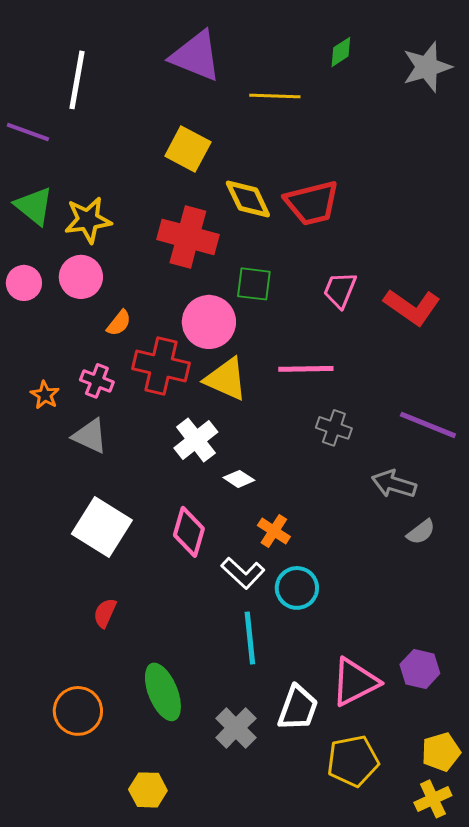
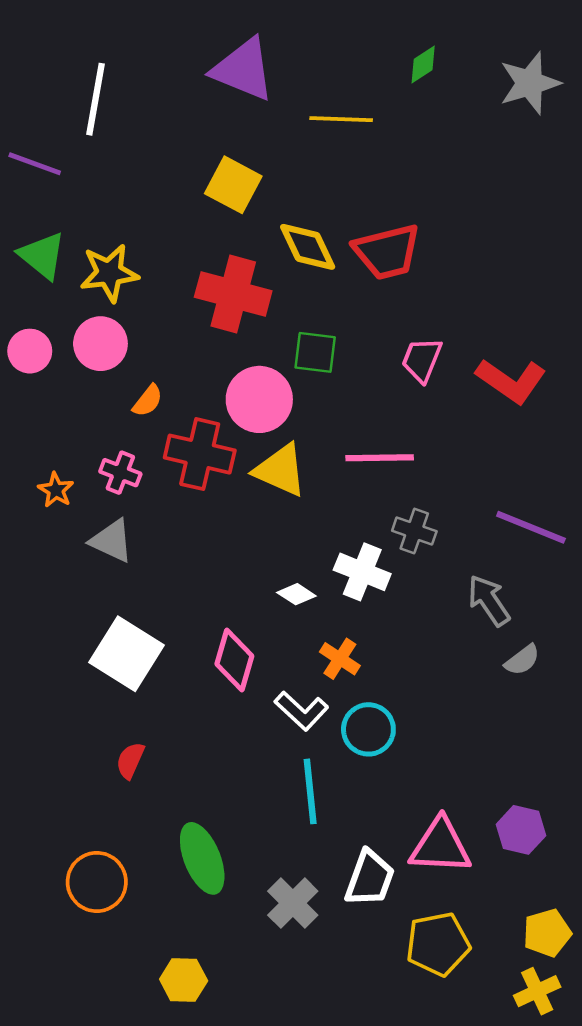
white cross: (196, 440) -> (362, 572), moved, turned -30
gray arrow: (394, 484) -> (489, 600), turned 39
pink triangle: (355, 682) -> (440, 846), turned 30

